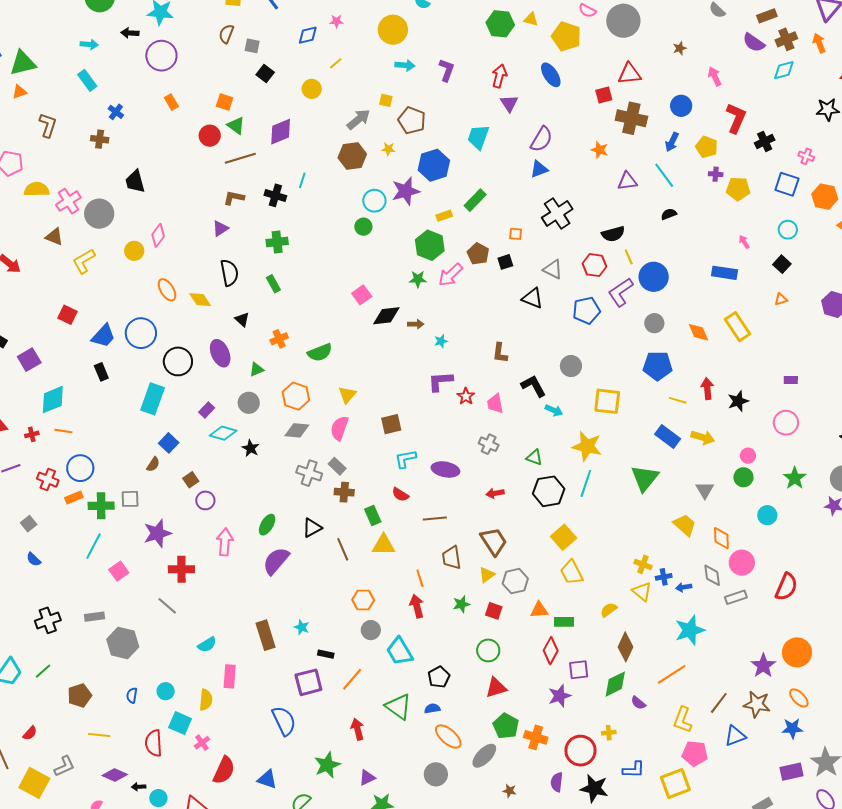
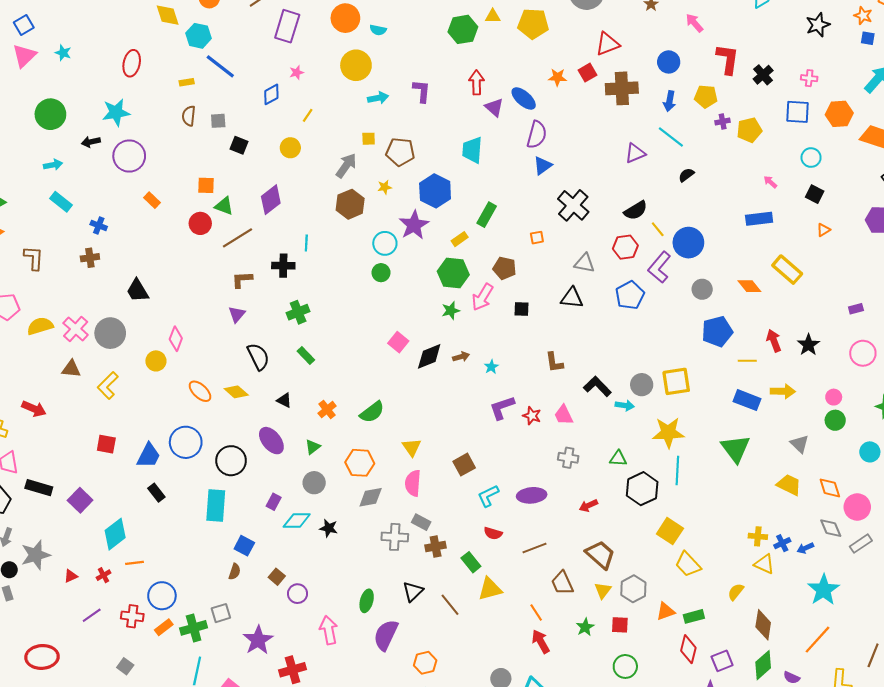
blue ellipse: (551, 75) -> (524, 98), moved
orange star: (600, 150) -> (557, 77), moved
black square: (505, 262) -> (522, 309), moved, turned 35
gray circle: (571, 366) -> (642, 385), moved
orange hexagon: (363, 600) -> (425, 663), moved

